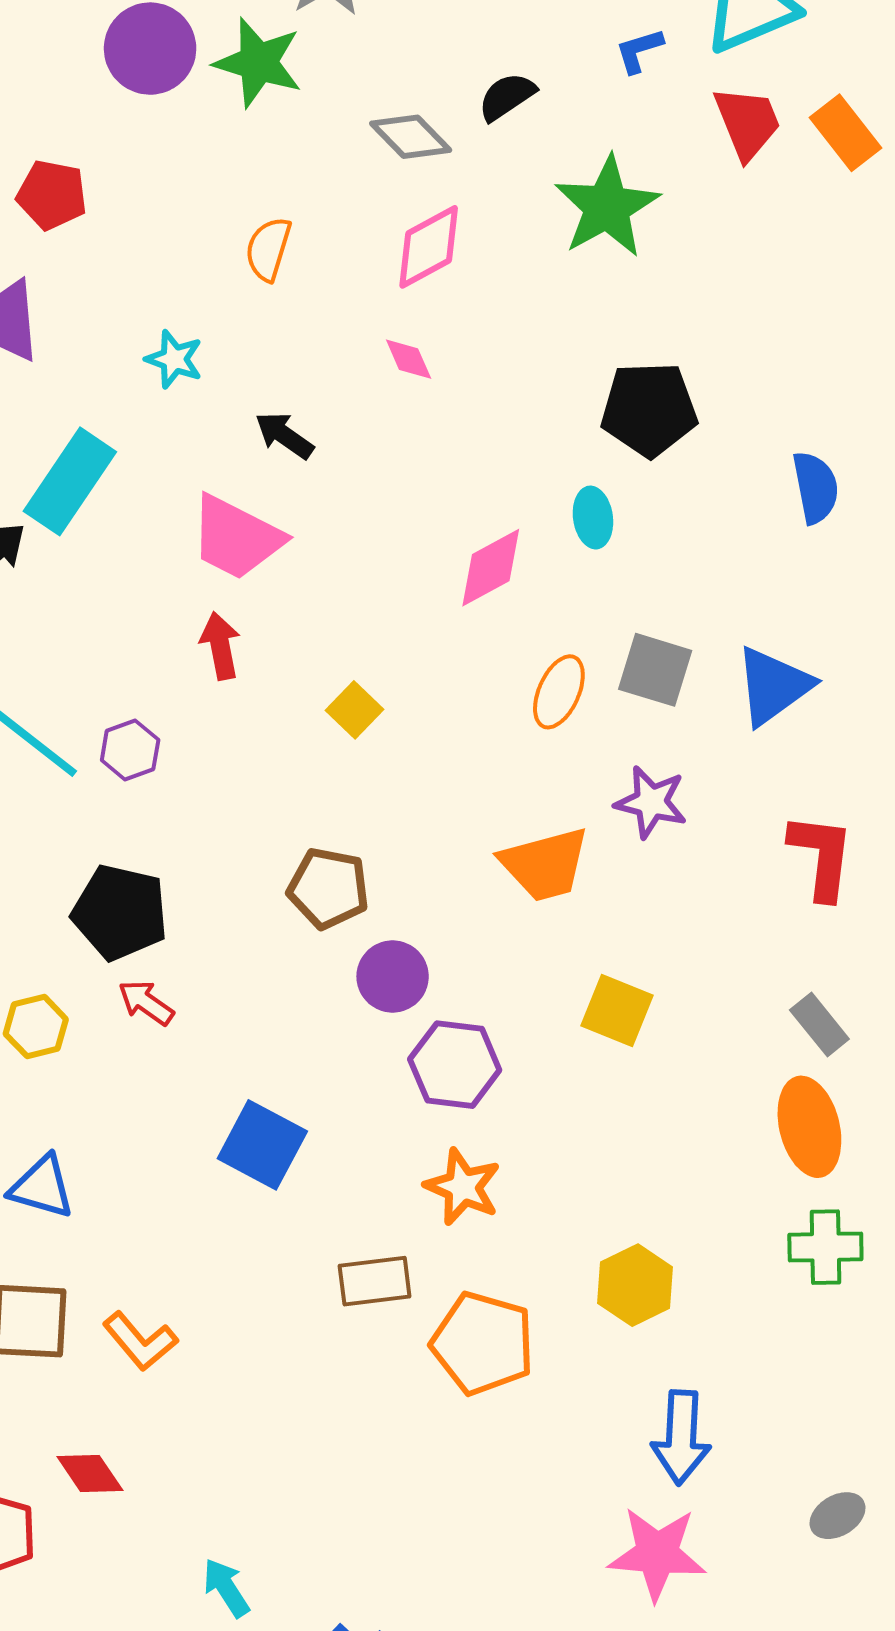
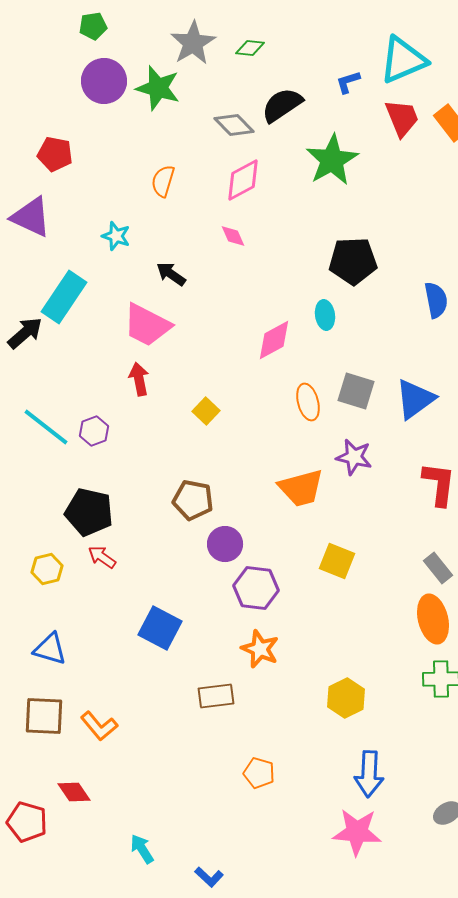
black semicircle: (507, 97) -> (282, 105), size x1.4
orange ellipse: (559, 692) -> (308, 402), turned -39
orange pentagon: (483, 1343) -> (259, 773), moved, size x0.6

